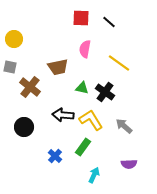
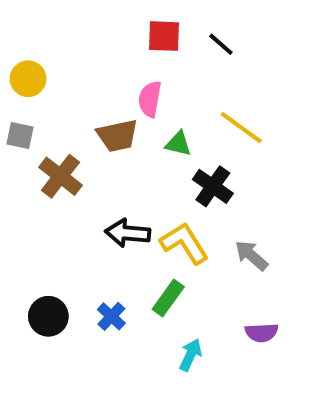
pink semicircle: (85, 49) -> (150, 99), moved
green triangle: (82, 88) -> (178, 144), moved
black circle: (24, 127) -> (48, 316), moved

